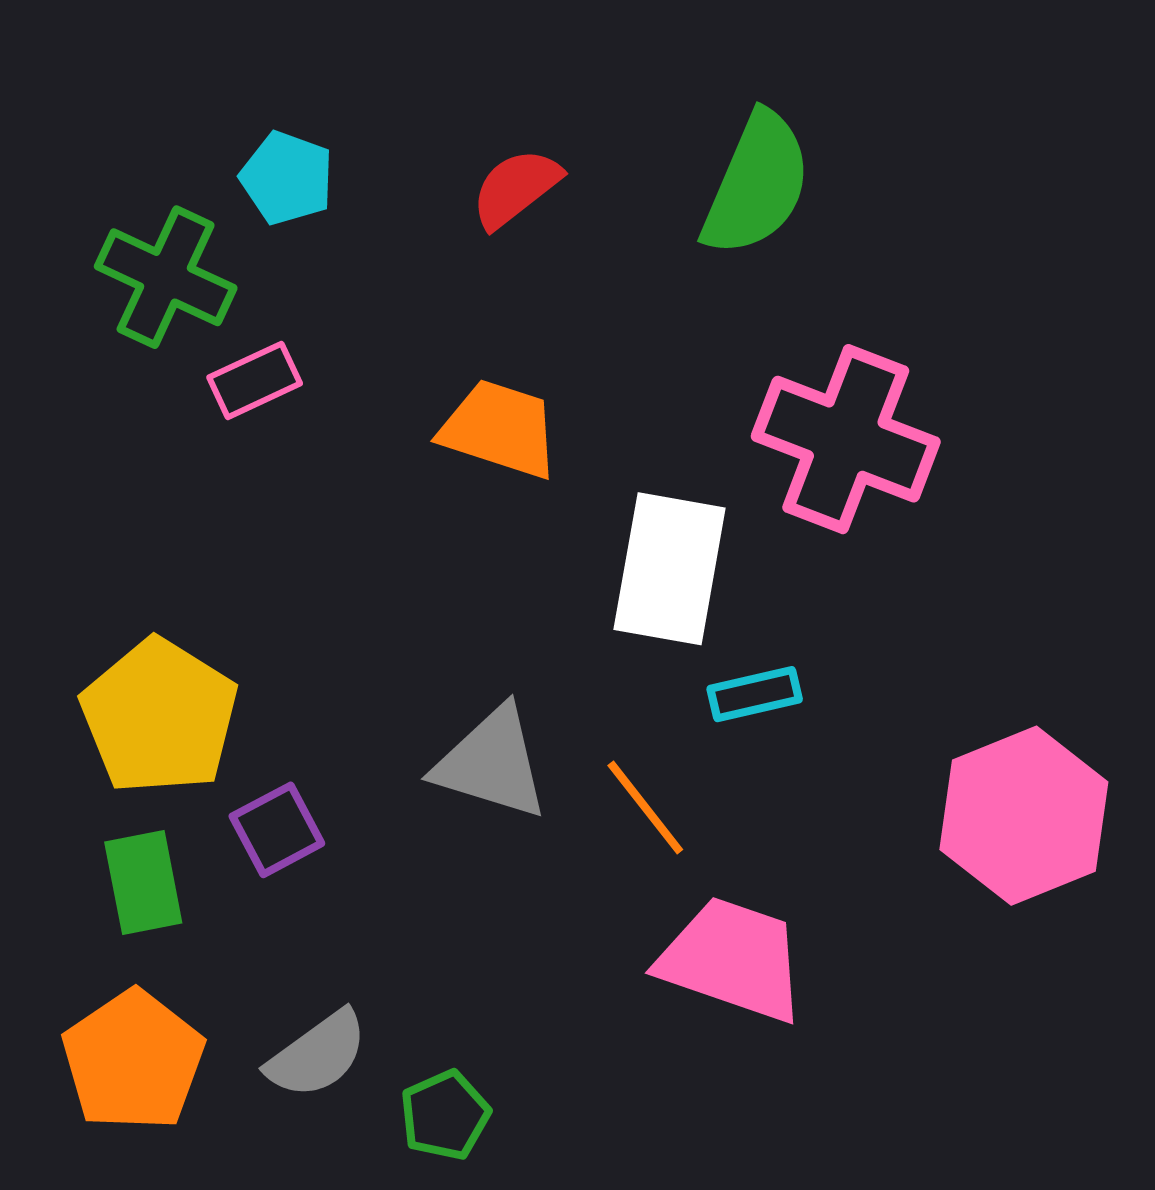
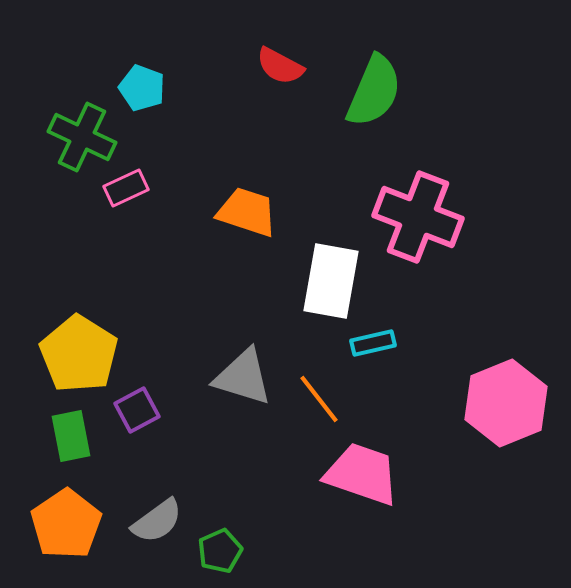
red semicircle: (516, 188) -> (280, 66), moved, turned -114

